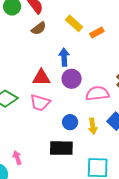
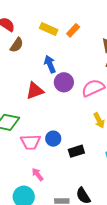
pink trapezoid: (40, 103) -> (31, 142), moved
blue circle: (70, 122) -> (53, 139), moved
black rectangle: (61, 148) -> (76, 151), size x0.7

